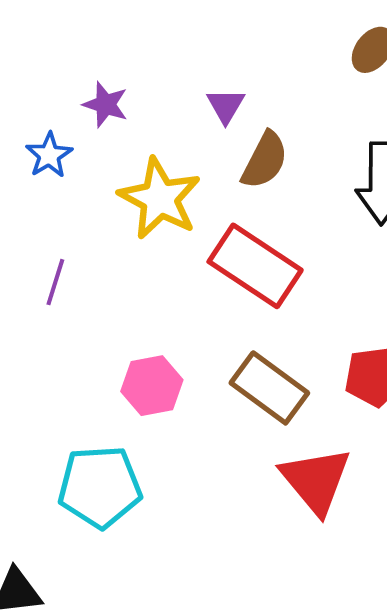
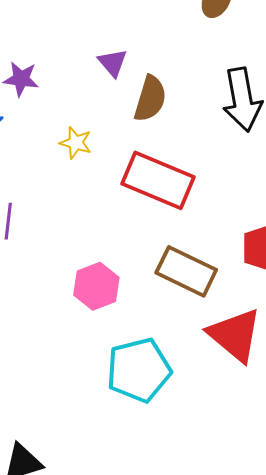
yellow star: (160, 199) -> (76, 143), size x0.5
cyan pentagon: (100, 487) -> (139, 370), moved

